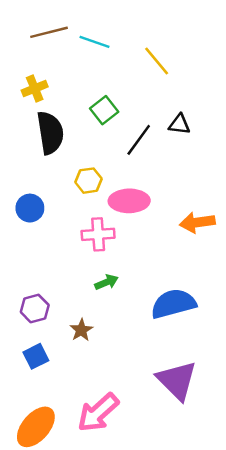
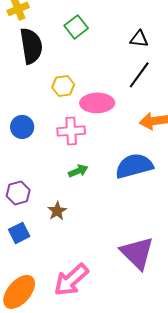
black line: (139, 140) -> (139, 75), moved
blue circle: (30, 208) -> (22, 127), moved
blue semicircle: (173, 304) -> (134, 166), moved

